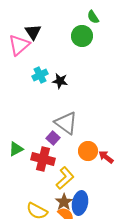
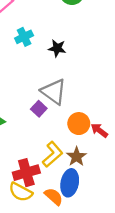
black star: (60, 81) -> (57, 48), moved
red cross: (43, 159) -> (26, 173), moved, turned -30
brown star: (64, 202) -> (77, 157), moved

